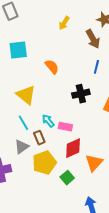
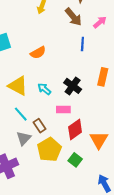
orange semicircle: (52, 67) -> (38, 53), turned 112
black cross: (81, 94) -> (73, 86), moved, turned -30
cyan arrow: (48, 121) -> (44, 89), moved

